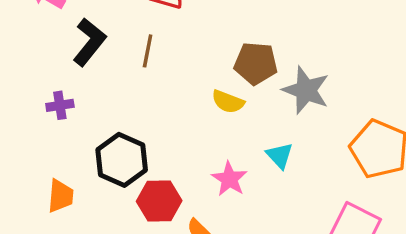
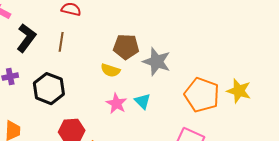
black hexagon: (122, 160) -> (49, 89), moved
pink star: (229, 179) -> (116, 103), moved

